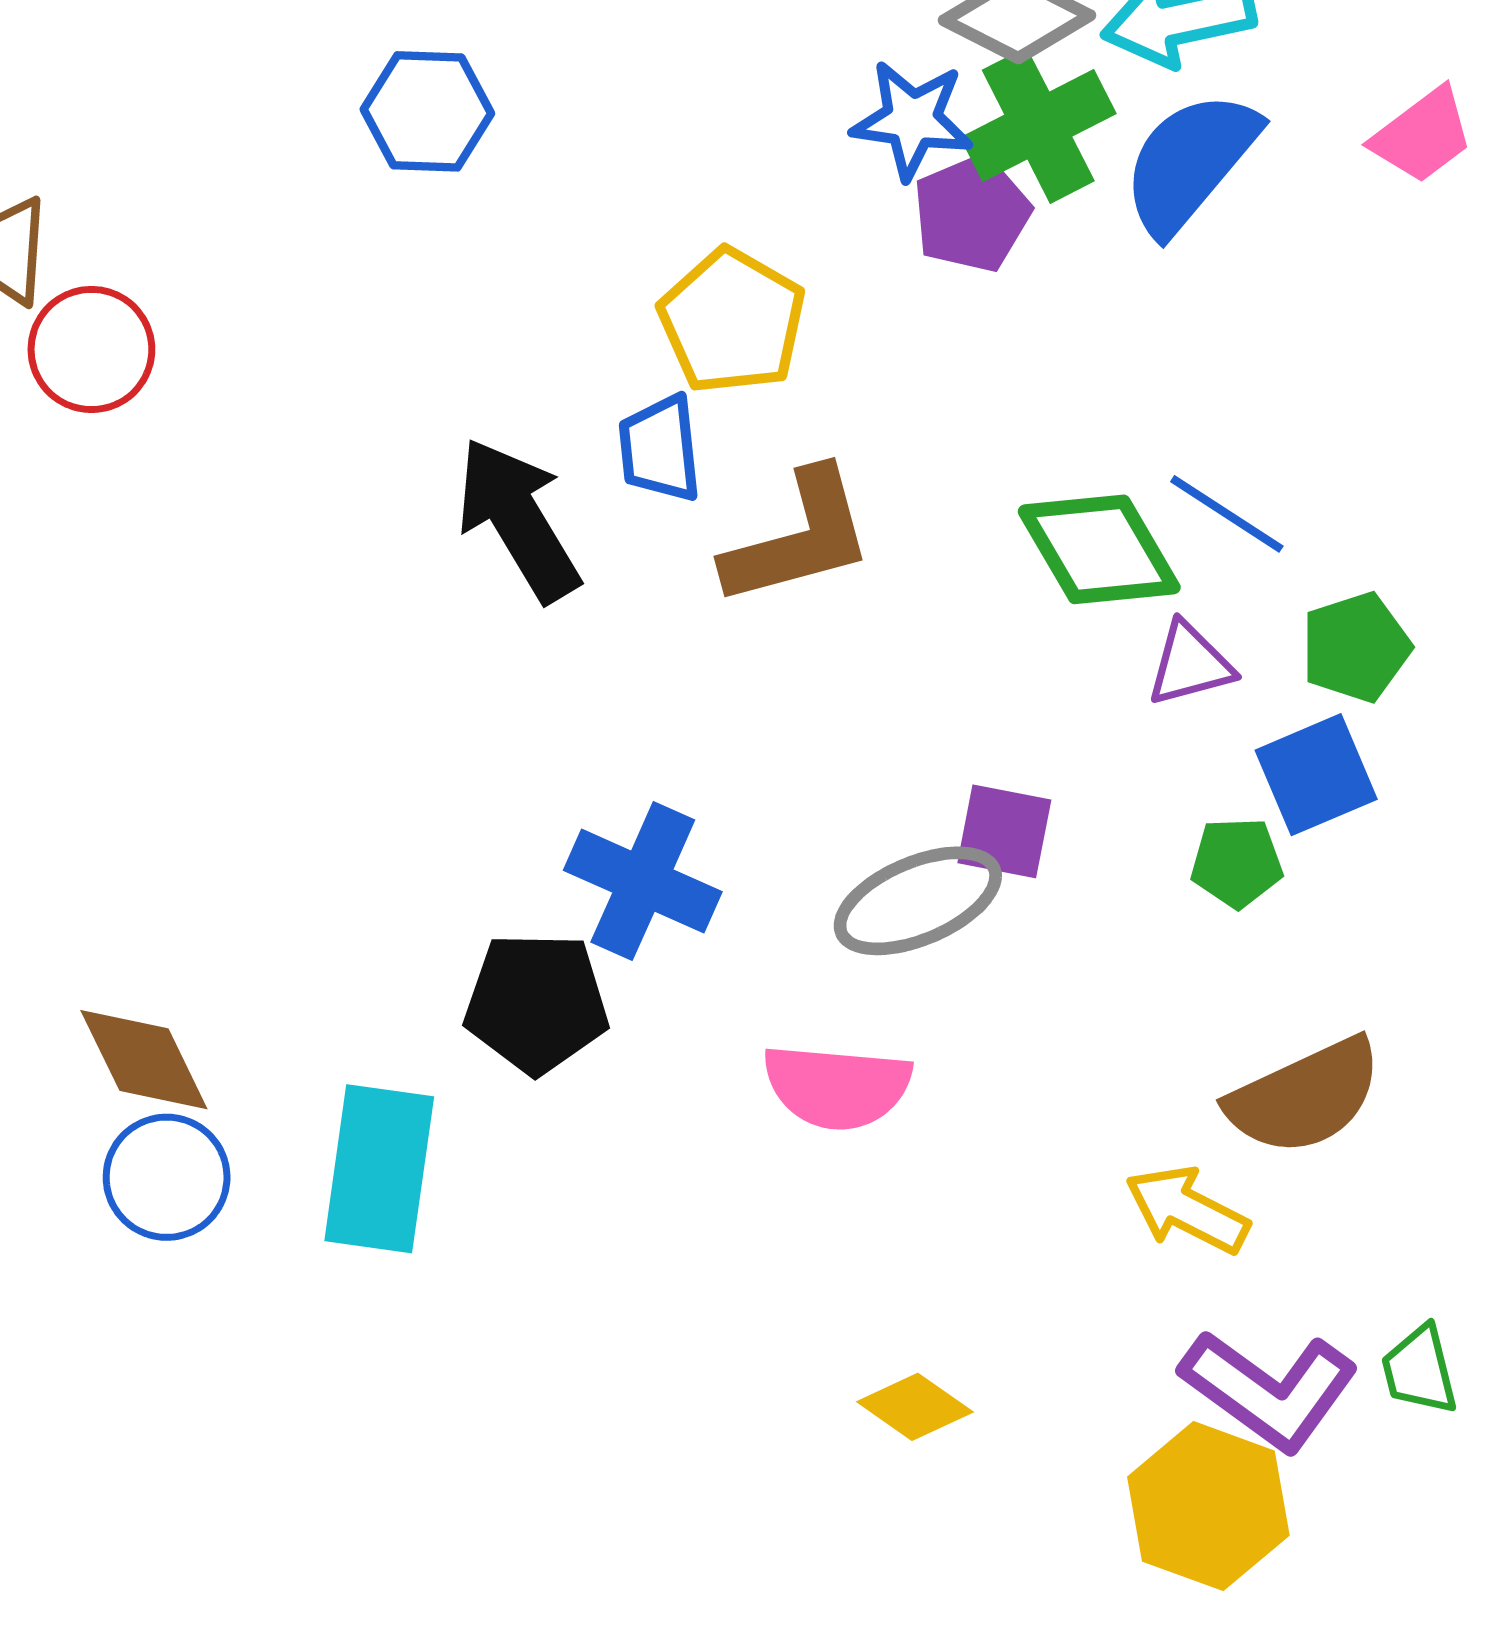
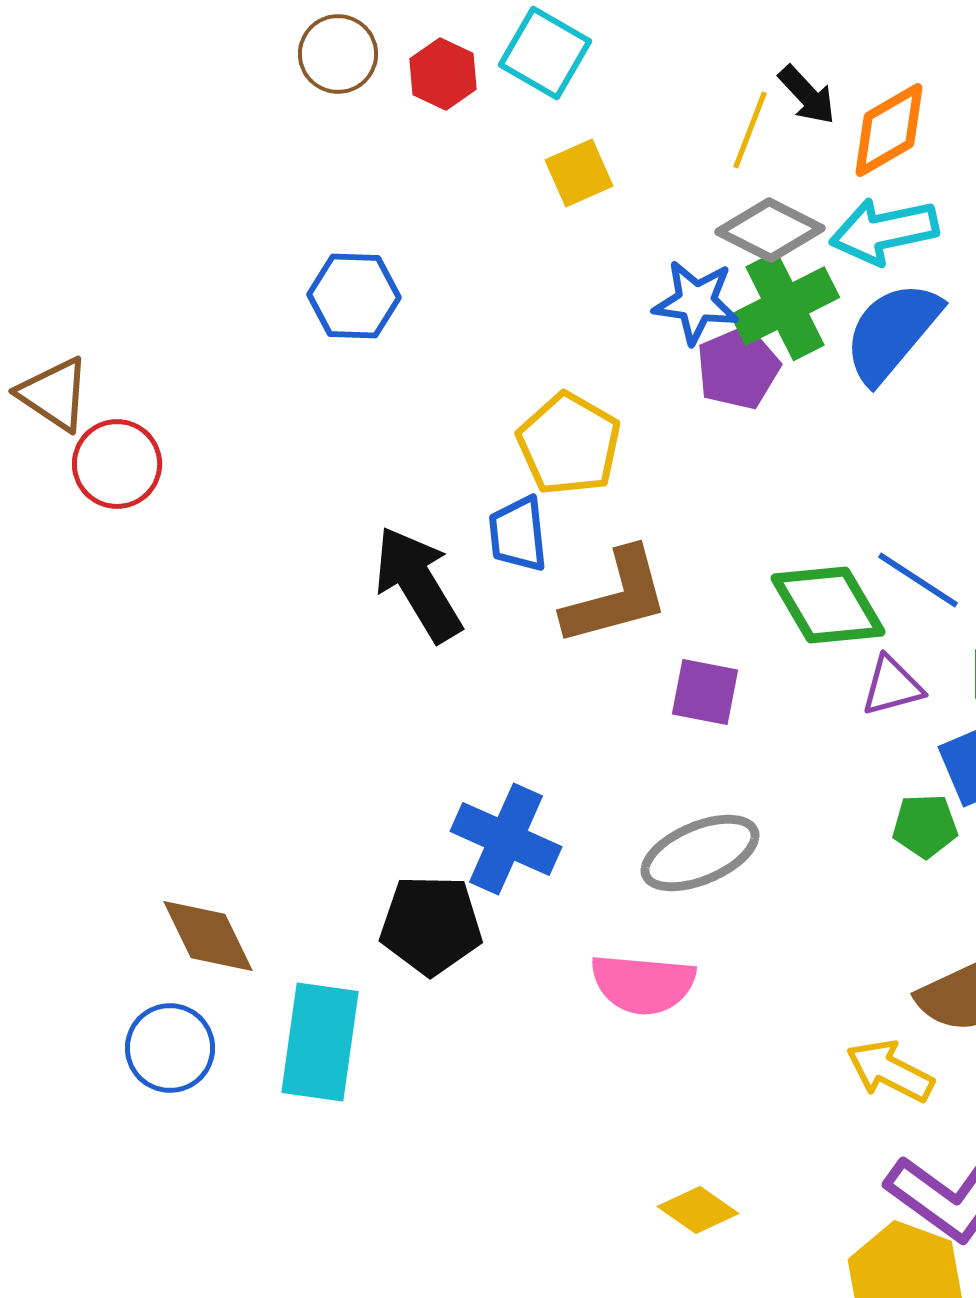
purple square: (1004, 831) -> (705, 692), moved
brown diamond: (144, 1060) -> (208, 936), moved

